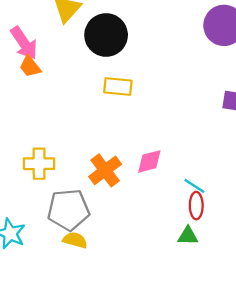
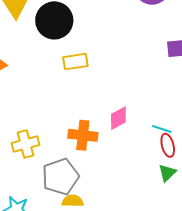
orange cross: (105, 170) -> (83, 135), turned -32
green triangle: (188, 236) -> (167, 173), turned -30

